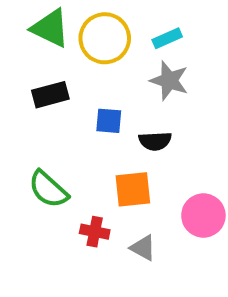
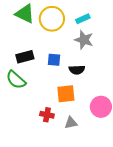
black rectangle: (50, 95) -> (25, 57), moved
green semicircle: (48, 189) -> (16, 80), moved
gray triangle: (143, 248) -> (71, 123), turned -40

